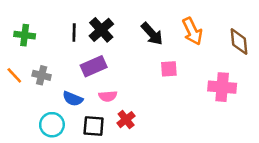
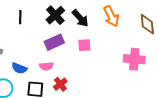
black cross: (101, 30) -> (55, 15), moved
purple rectangle: (94, 66) -> (54, 42), moved
pink square: (169, 69) -> (84, 45), moved

